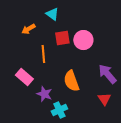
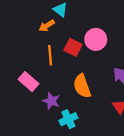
orange arrow: (28, 29) -> (47, 26), moved
red square: (62, 38) -> (73, 47), moved, turned 35

